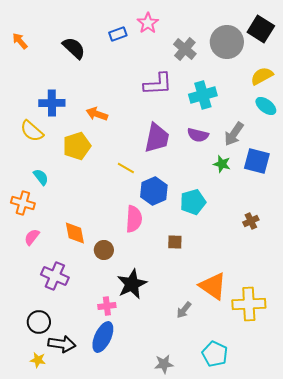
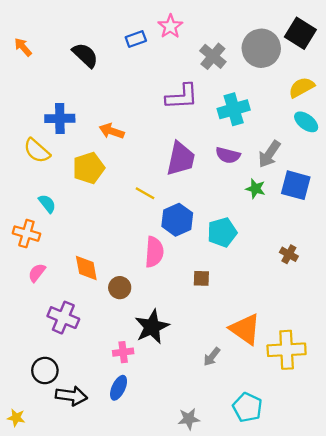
brown cross: (251, 221) -> (289, 254), turned -35
blue ellipse: (103, 337) -> (119, 388), size x0.7
yellow star: (38, 360) -> (16, 418), moved

